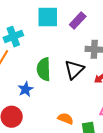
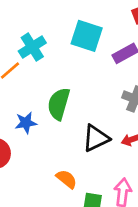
cyan cross: (13, 37) -> (32, 47), turned -30
black triangle: (74, 70) -> (96, 138), moved

